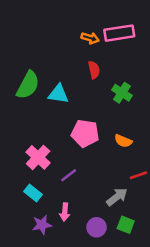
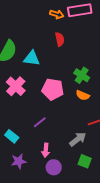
green cross: (122, 93) -> (82, 75), moved
pink cross: (38, 157) -> (16, 86), moved
pink arrow: (65, 212) -> (46, 150), moved
purple circle: (97, 227) -> (54, 167), moved

